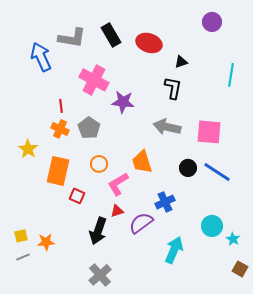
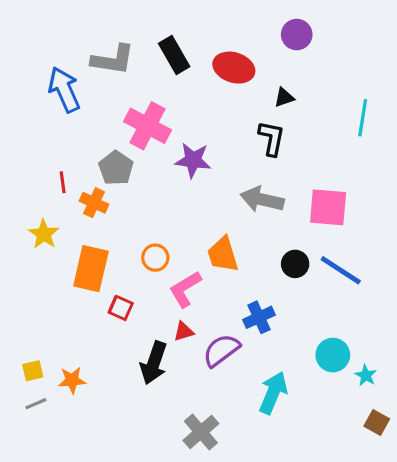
purple circle: (212, 22) -> (297, 35), moved
red line: (61, 106) -> (63, 182), moved
gray pentagon: (89, 128) -> (116, 168), moved
gray cross: (100, 275) -> (201, 432), moved

